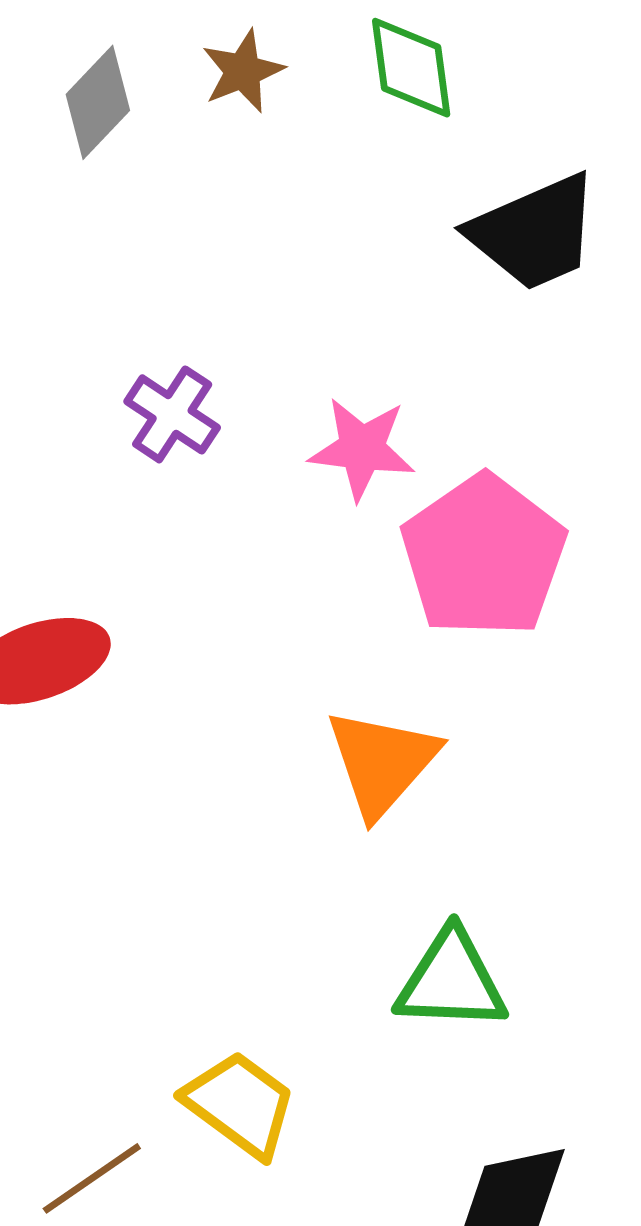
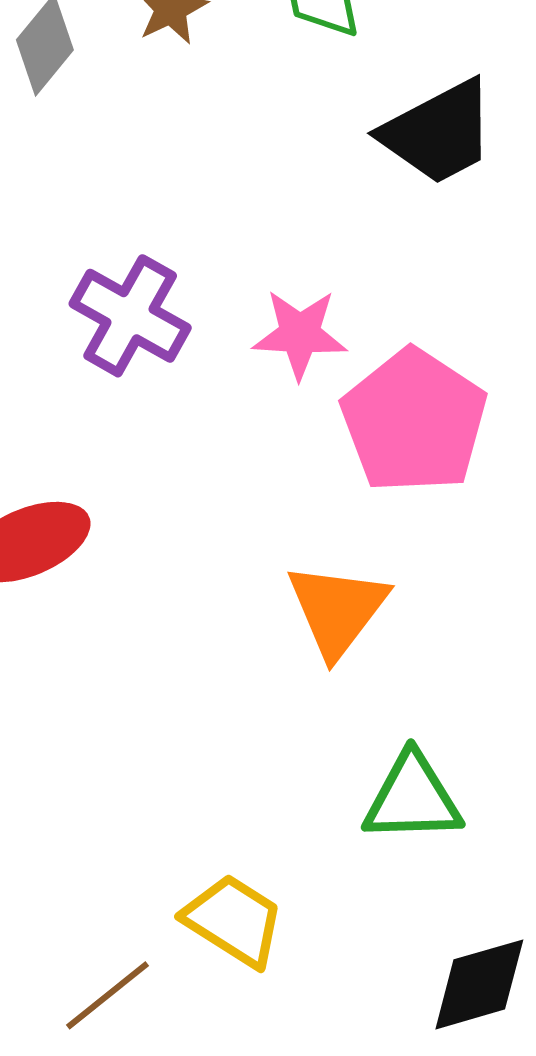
purple cross: (172, 414) -> (130, 316), size x1.4

